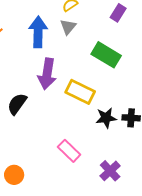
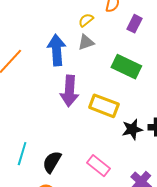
gray triangle: (68, 27) -> (86, 42), turned 36
black semicircle: (17, 104) -> (52, 162), moved

